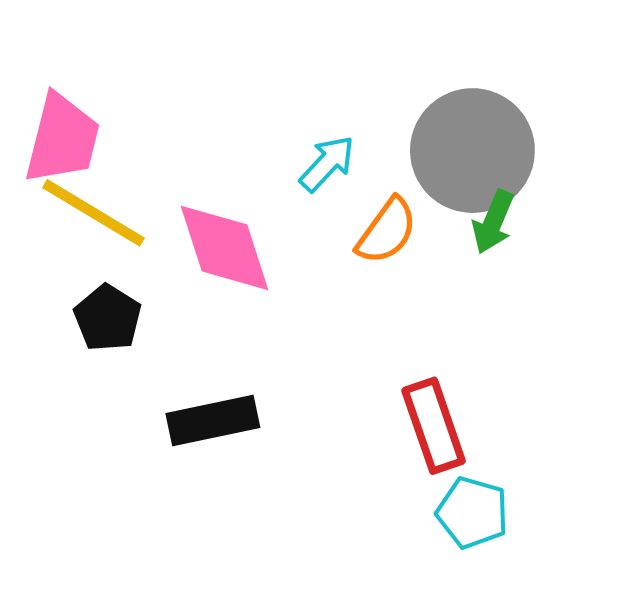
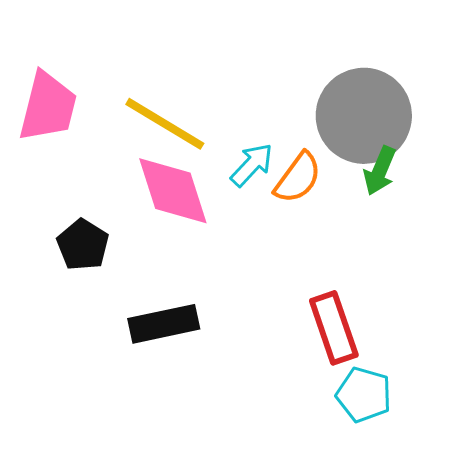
cyan arrow: (327, 164) -> (252, 165), moved
yellow line: (93, 213) -> (165, 124), moved

